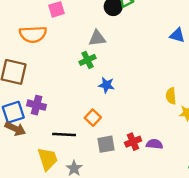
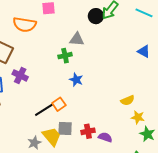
yellow semicircle: (171, 96) -> (128, 100), turned -120
purple cross: (37, 105) -> (20, 75), moved
black line: (64, 134) -> (44, 110), moved, turned -48
yellow trapezoid: (48, 159) -> (52, 136), moved, turned -35

